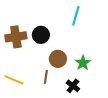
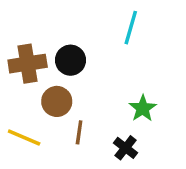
brown circle: (58, 59) -> (57, 101), moved

